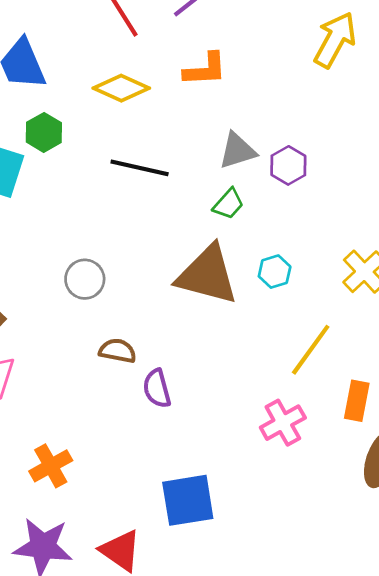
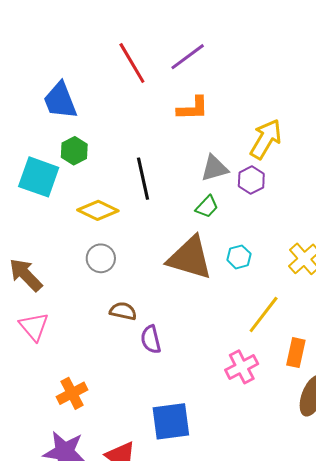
yellow arrow: (335, 40) -> (266, 139), moved
yellow diamond: (121, 88) -> (98, 210), moved
black line: (140, 168) -> (143, 179), turned 63

